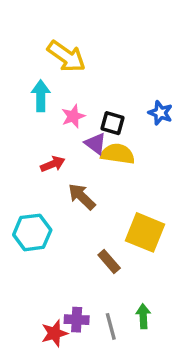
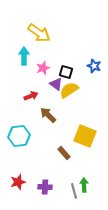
yellow semicircle: (118, 154) -> (69, 90), turned -42
gray line: (111, 326) -> (74, 191), moved
red star: (54, 333) -> (18, 182), moved

